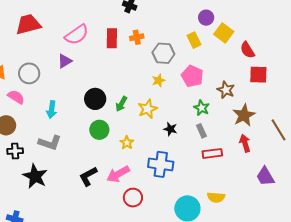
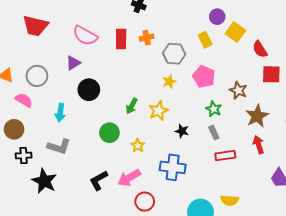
red trapezoid: (28, 24) -> (35, 26), turned -152
pink semicircle: (77, 35) -> (85, 36), turned 65
black circle: (95, 99) -> (89, 90), moved

